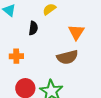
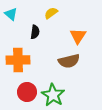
orange cross: (16, 56) -> (18, 60), size x1.6

